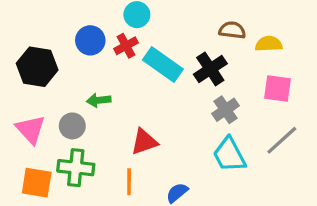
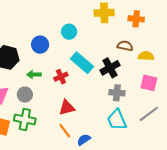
red cross: (126, 46) -> (61, 77), moved
green arrow: (99, 100) -> (34, 75), moved
gray cross: (226, 110) -> (117, 93), turned 35
orange line: (129, 182) -> (65, 131), moved, turned -42

